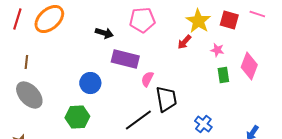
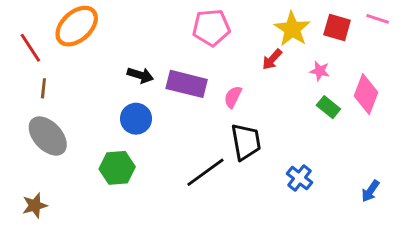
red line: (17, 19) -> (30, 48), moved, turned -50
black arrow: (104, 33) -> (140, 75), moved
green rectangle: (223, 75) -> (328, 107), turned -42
pink semicircle: (147, 79) -> (233, 97), moved

